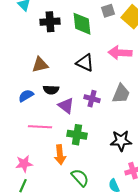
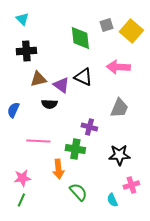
black cross: (50, 22) -> (26, 51), moved
blue semicircle: (26, 96) -> (13, 110), moved, turned -35
purple cross: (92, 99) -> (89, 127), moved
purple triangle: (66, 106) -> (61, 85), moved

